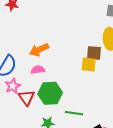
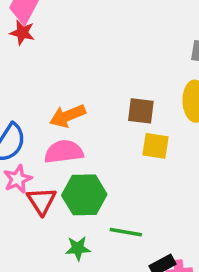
brown square: (94, 53) -> (141, 111), moved
pink semicircle: (38, 70) -> (64, 152), size x1.5

